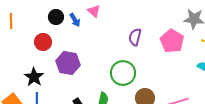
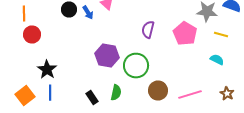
red circle: (43, 42) -> (32, 34), moved
purple hexagon: (68, 63) -> (107, 56), moved

